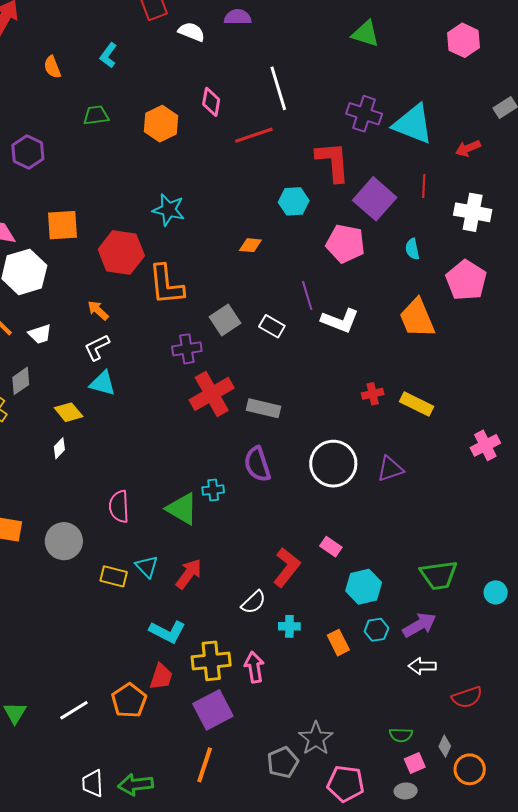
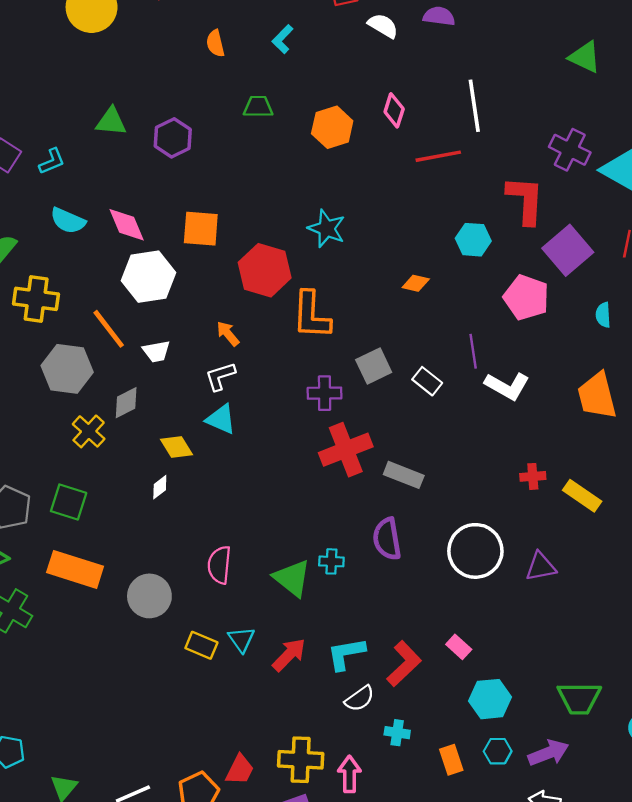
cyan L-shape: (167, 632) -> (346, 654), moved, turned 135

